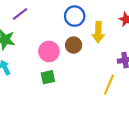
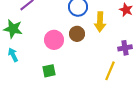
green square: (48, 77) -> (49, 71), moved

